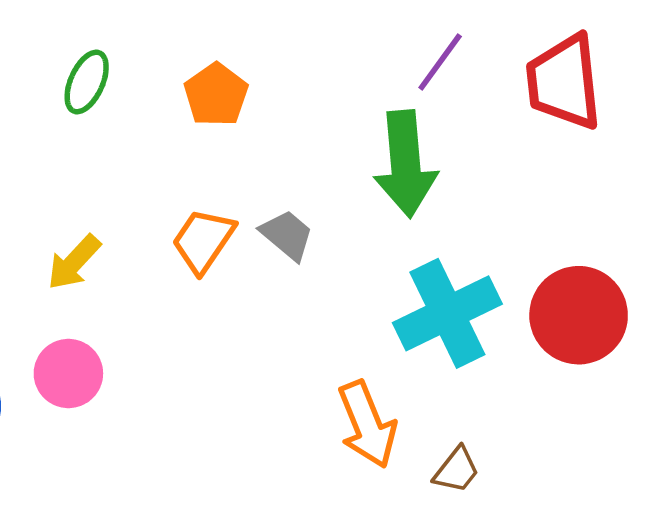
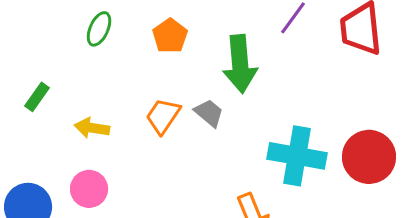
green arrow: (405, 164) -> (240, 64), moved
yellow arrow: (74, 262) -> (92, 128), turned 56
cyan cross: (447, 313) -> (297, 156), turned 36

